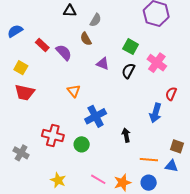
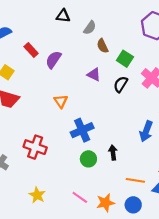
brown semicircle: (86, 39) -> (103, 46), moved
purple semicircle: (64, 52) -> (53, 60), turned -108
green circle: (82, 144) -> (88, 159), moved

